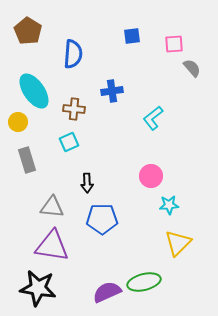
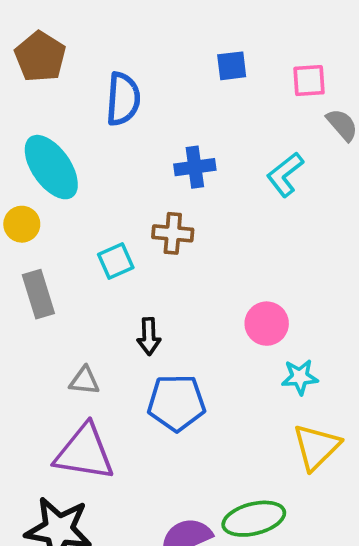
brown cross: (74, 109) -> (173, 233), moved
cyan L-shape: (153, 118) -> (285, 174), moved
gray triangle: (52, 207) -> (84, 381), size x0.7

